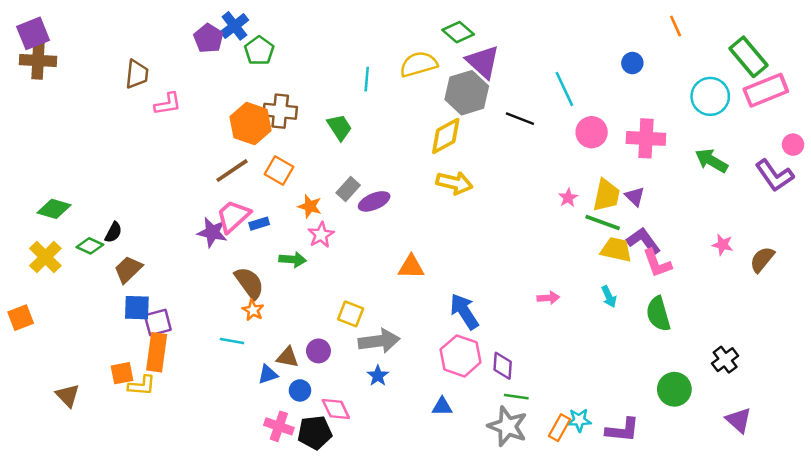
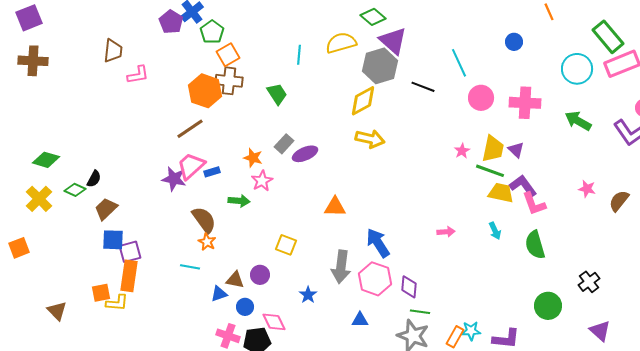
brown cross: (38, 61) -> (33, 61), moved
orange square: (279, 171) -> (228, 55), moved, turned 30
gray arrow: (379, 341) -> (341, 267), moved, turned 104

